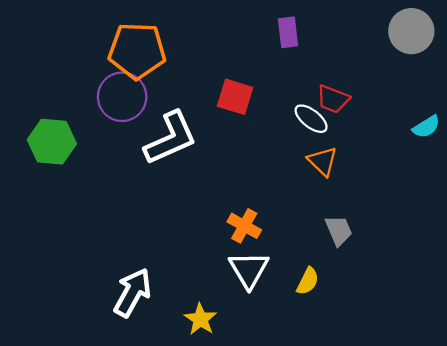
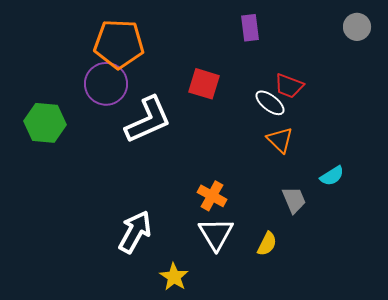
gray circle: (411, 31) -> (357, 27), size x0.7
cyan semicircle: (426, 127) -> (332, 176), moved
white arrow: (132, 293) -> (135, 232), moved

